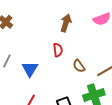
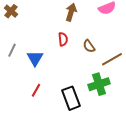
brown semicircle: (79, 66) -> (89, 46), moved

